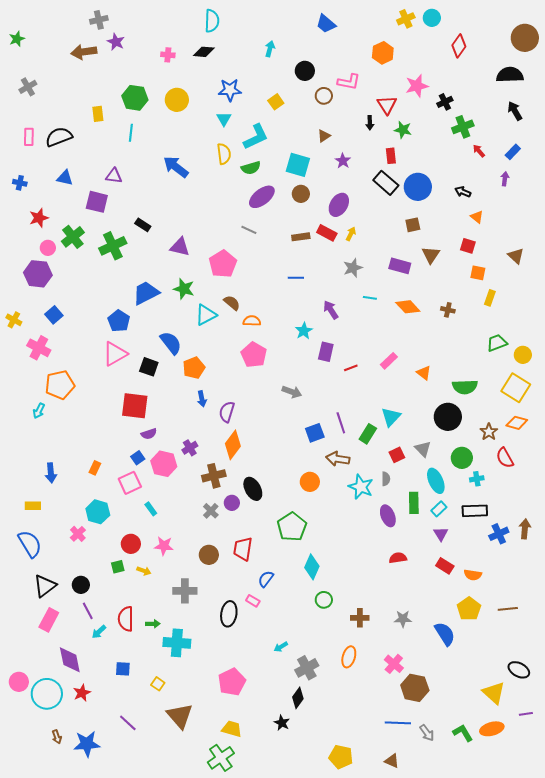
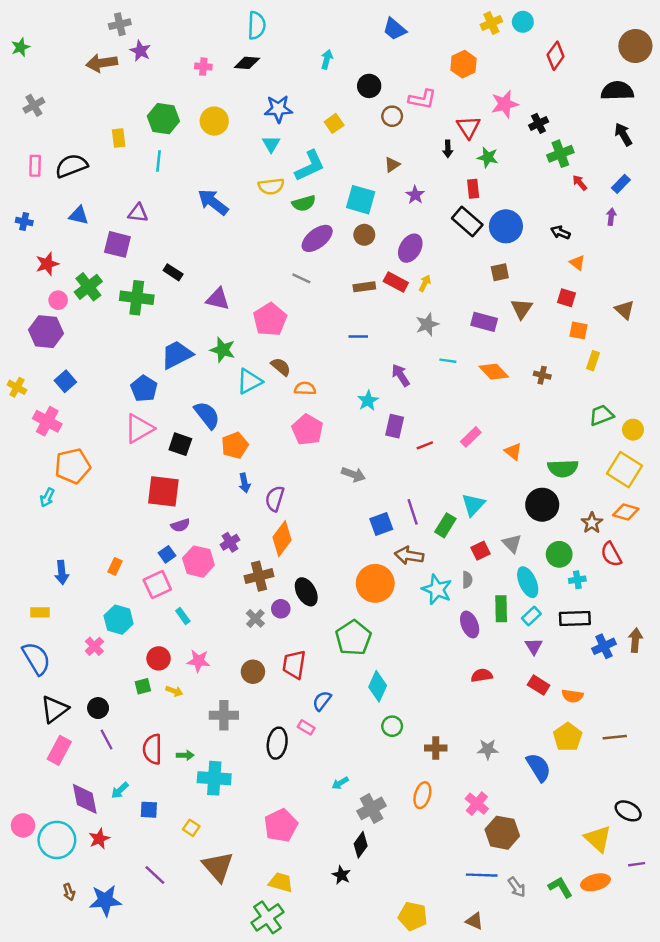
yellow semicircle: (224, 154) -> (271, 186), turned 90
green cross: (113, 246) -> (137, 298), turned 32
orange circle: (310, 482) -> (375, 583), size x1.6
cyan arrow: (99, 632) -> (120, 790), moved

